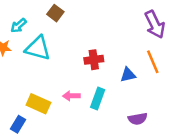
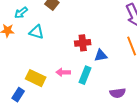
cyan triangle: (38, 48) -> (36, 32), size x0.7
blue triangle: (128, 75) -> (101, 55), moved

